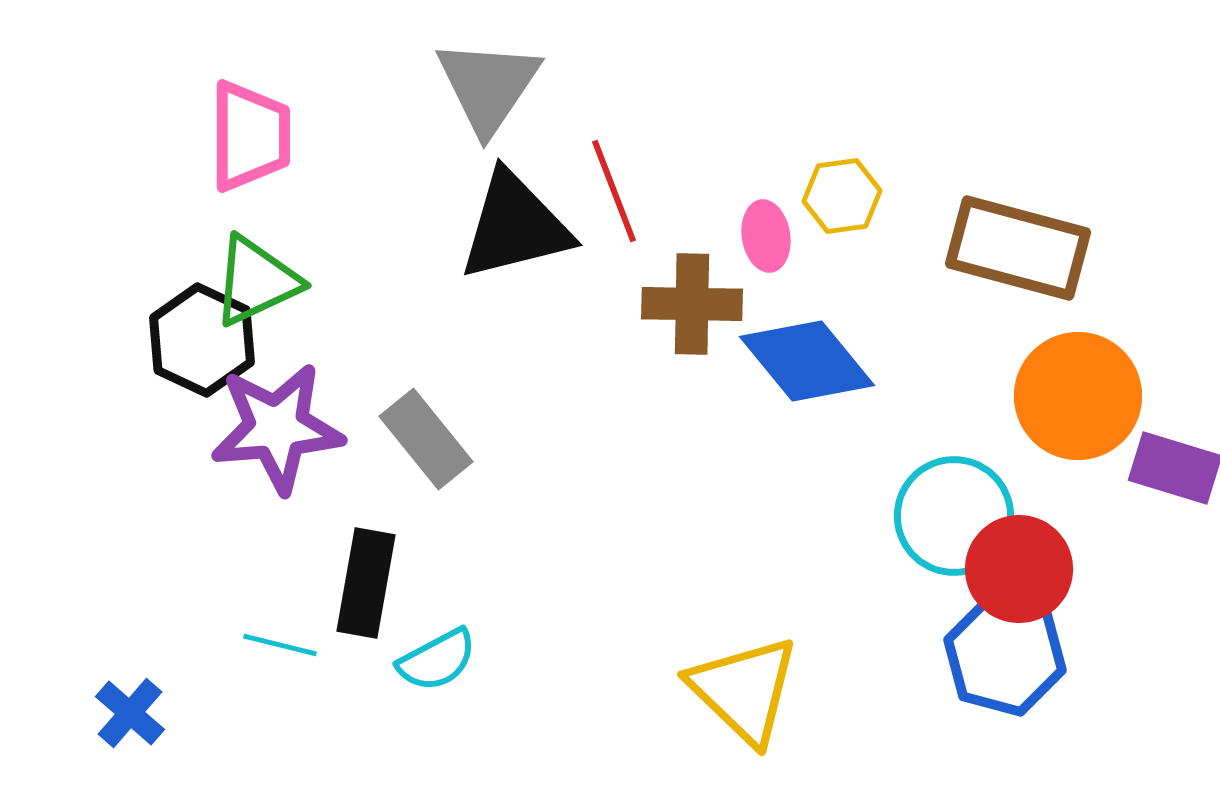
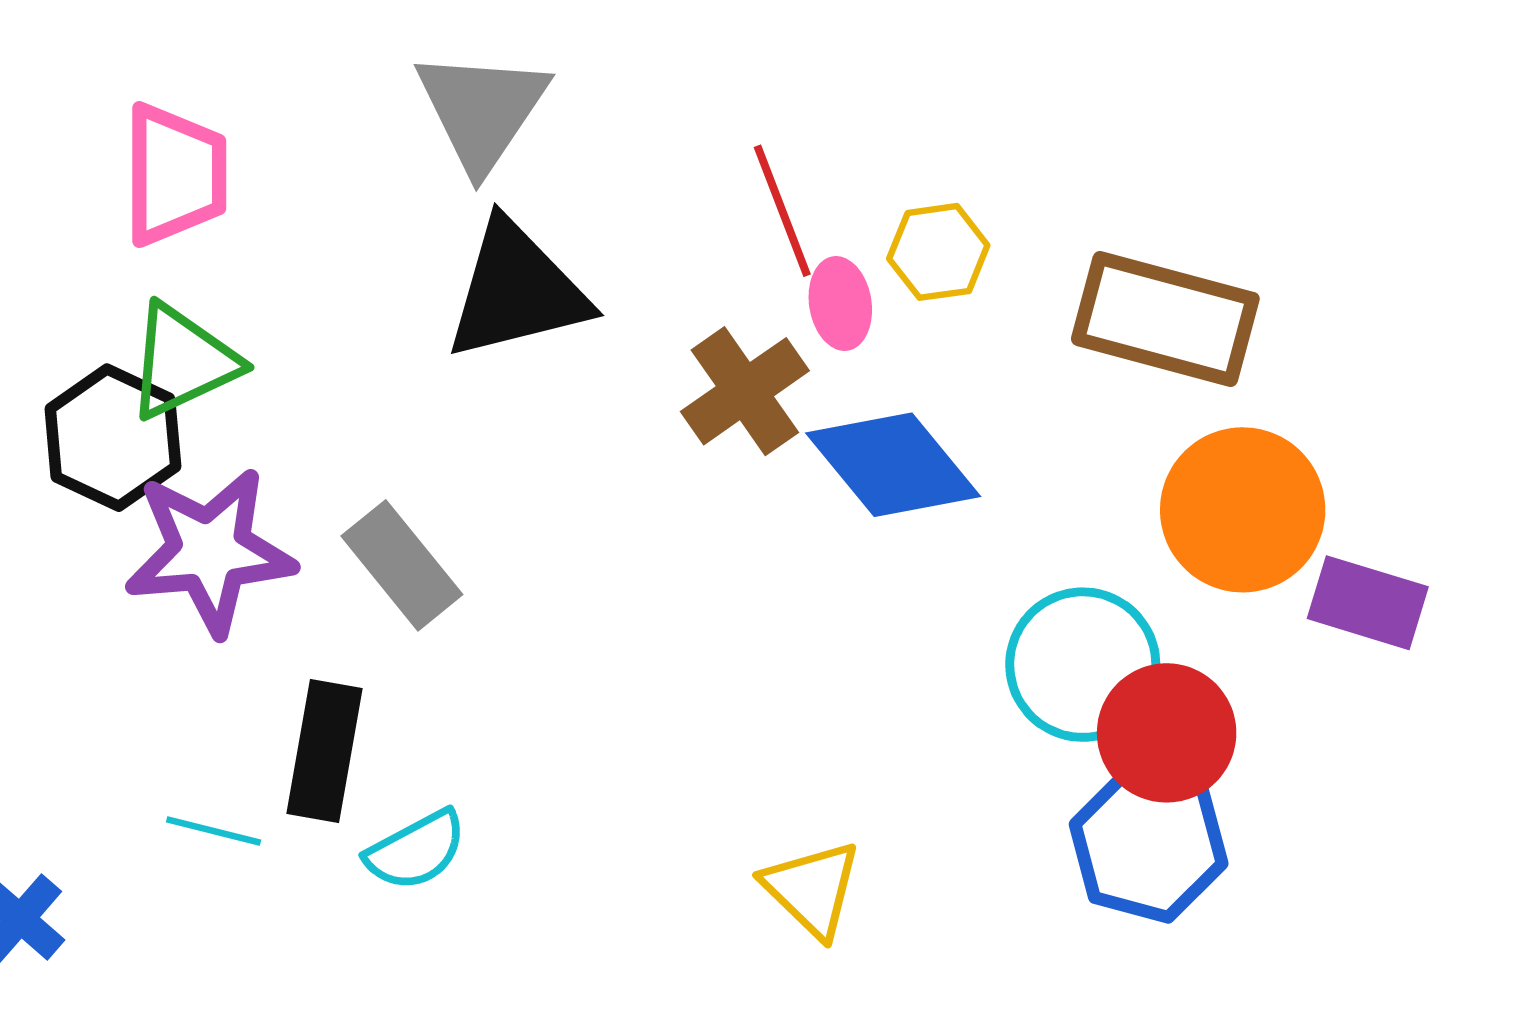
red line: (614, 191) -> (782, 211), moved
brown cross: (692, 304) -> (745, 391), turned -36
yellow triangle: (744, 690) -> (812, 889), size x0.7

